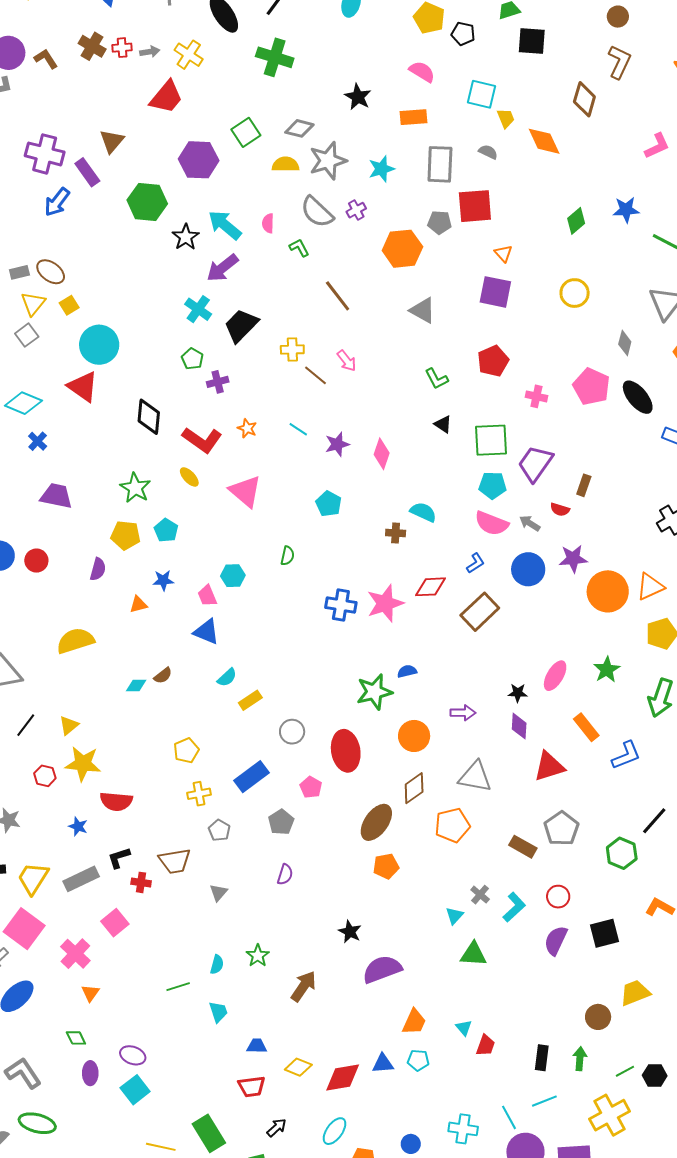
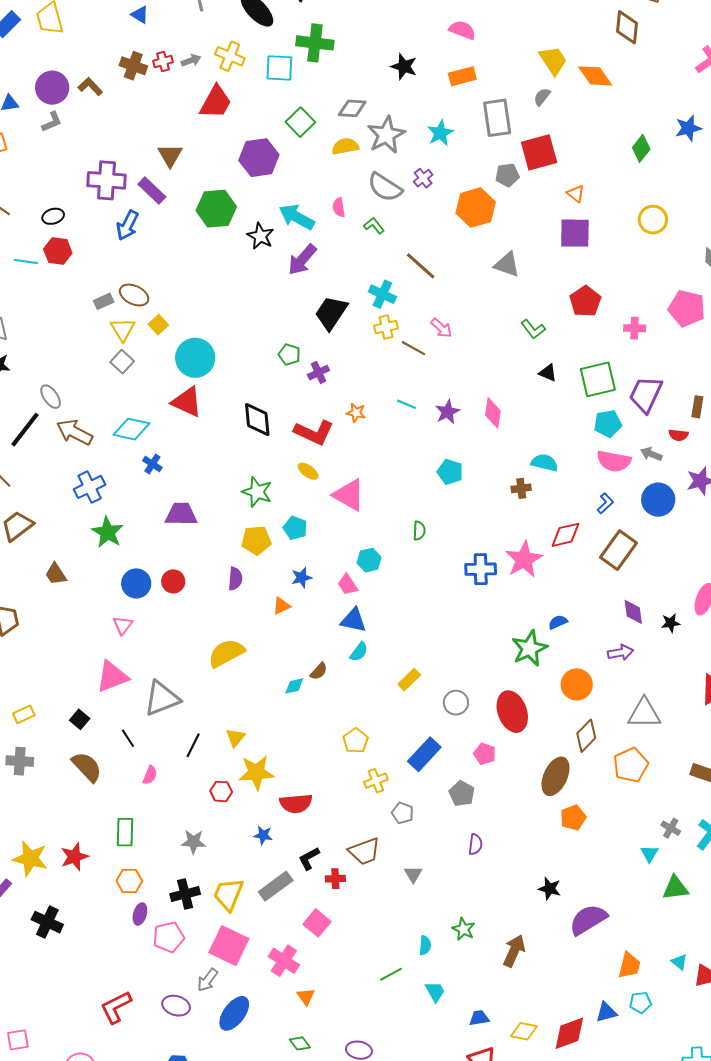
cyan square: (481, 94) -> (279, 68), moved
yellow trapezoid: (506, 118) -> (553, 60), size x1.5
gray semicircle: (488, 152) -> (542, 97), turned -66
cyan cross: (198, 309) -> (382, 294), moved
pink triangle: (245, 491) -> (349, 495), moved
cyan semicircle: (227, 677) -> (359, 652), moved
purple diamond: (519, 726) -> (633, 612), moved

